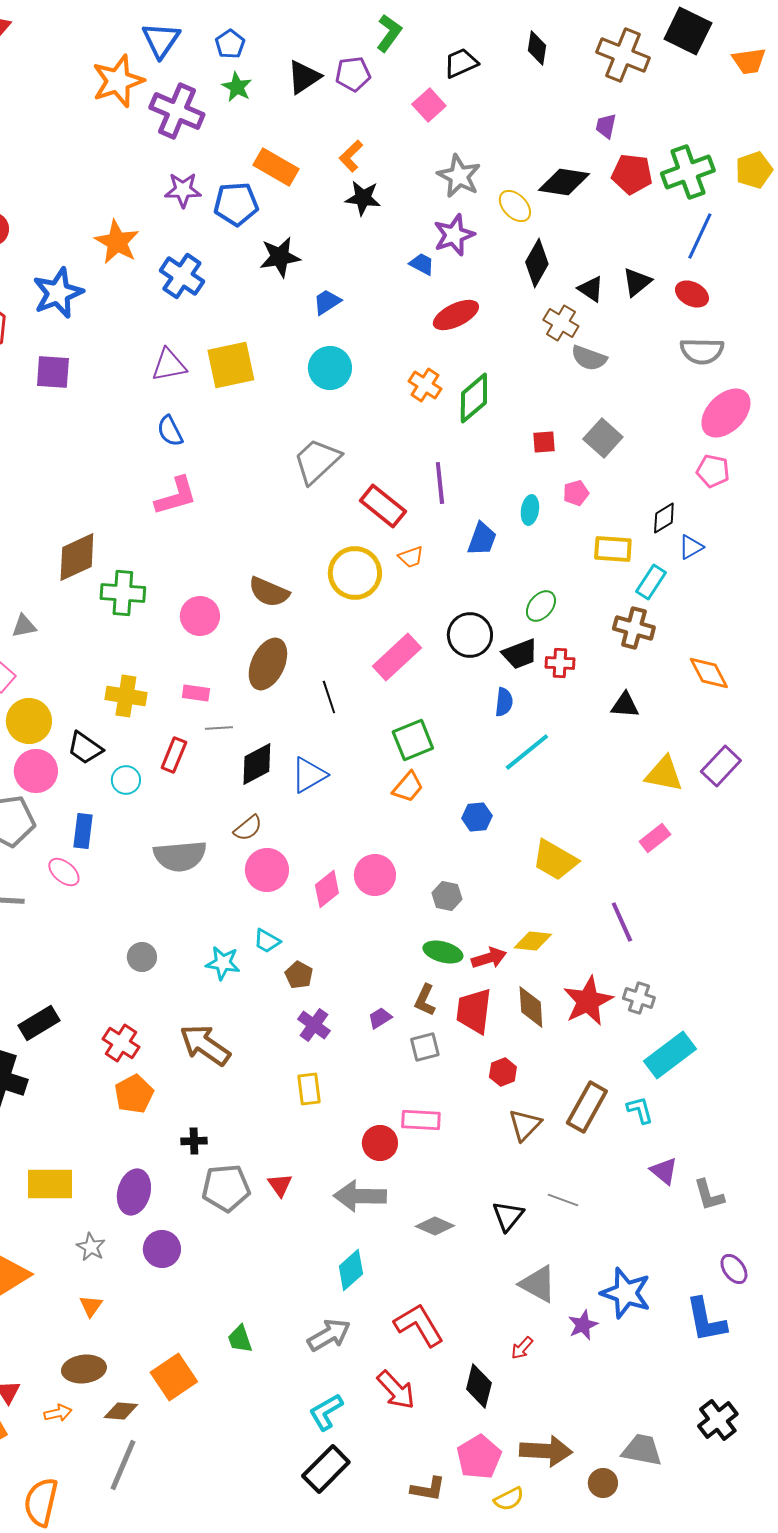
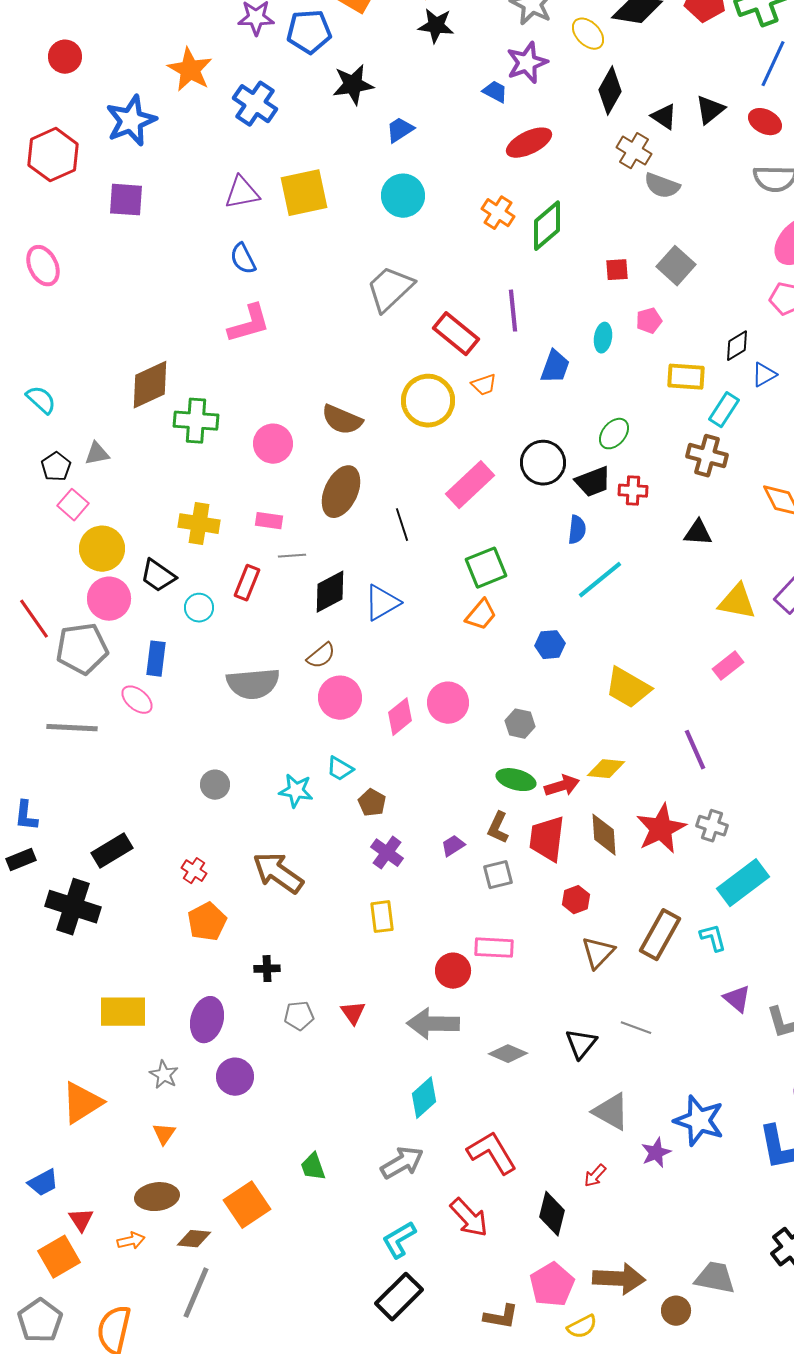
red cross: (121, 1043) -> (194, 871), size x0.7
gray pentagon: (226, 1188) -> (299, 1016), size x0.6

